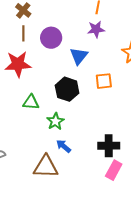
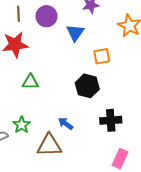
black hexagon: (67, 89) -> (87, 86), moved
green star: (55, 121) -> (22, 125), moved
pink rectangle: (114, 170) -> (120, 159), moved

